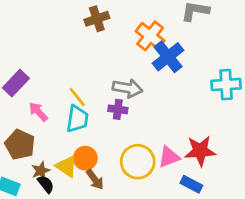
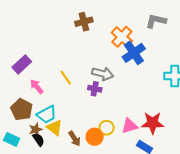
cyan trapezoid: (77, 119) -> (47, 115), moved, turned 50
orange circle: (85, 158) -> (95, 137), moved
yellow circle: (138, 162) -> (107, 128), size x0.6

